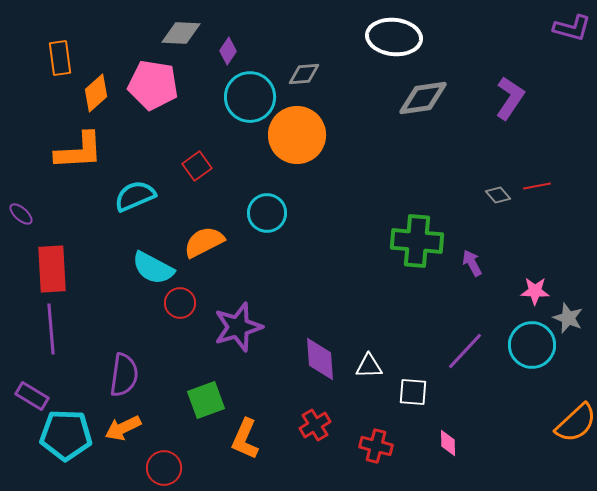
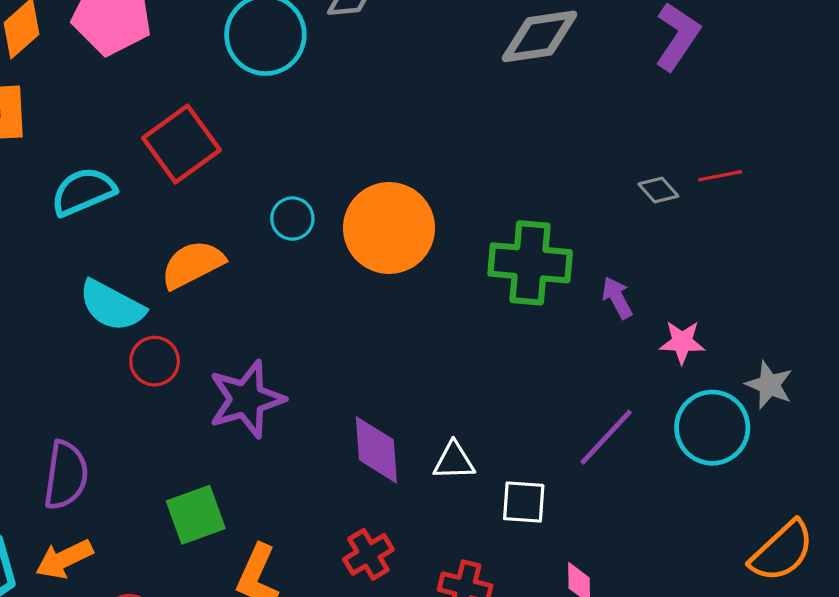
orange circle: (297, 135) -> (389, 228), moved
red square: (197, 166) -> (181, 144), size x1.6
cyan circle: (267, 213) -> (292, 219), size x0.7
pink star: (535, 291) -> (682, 342), moved

